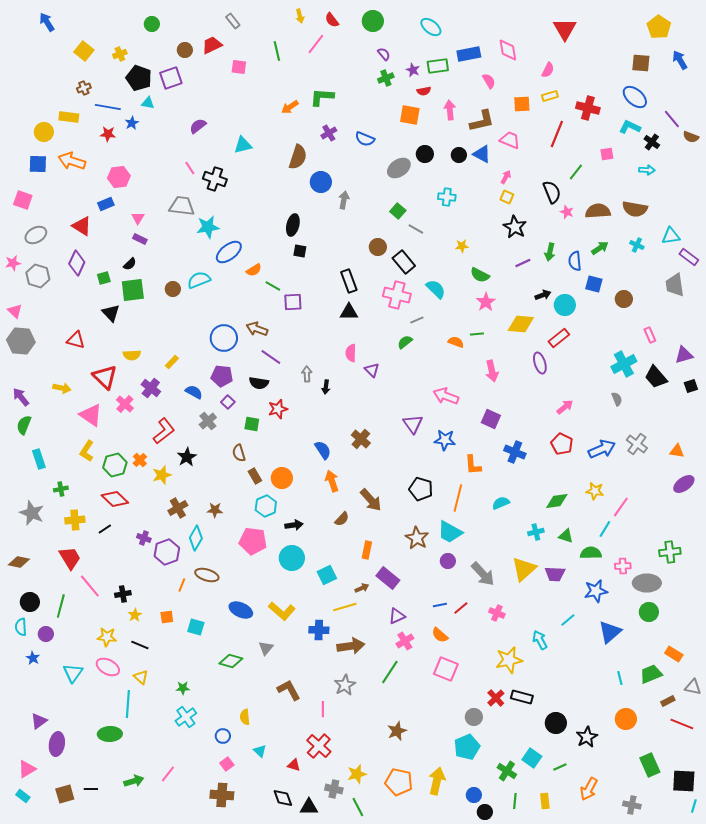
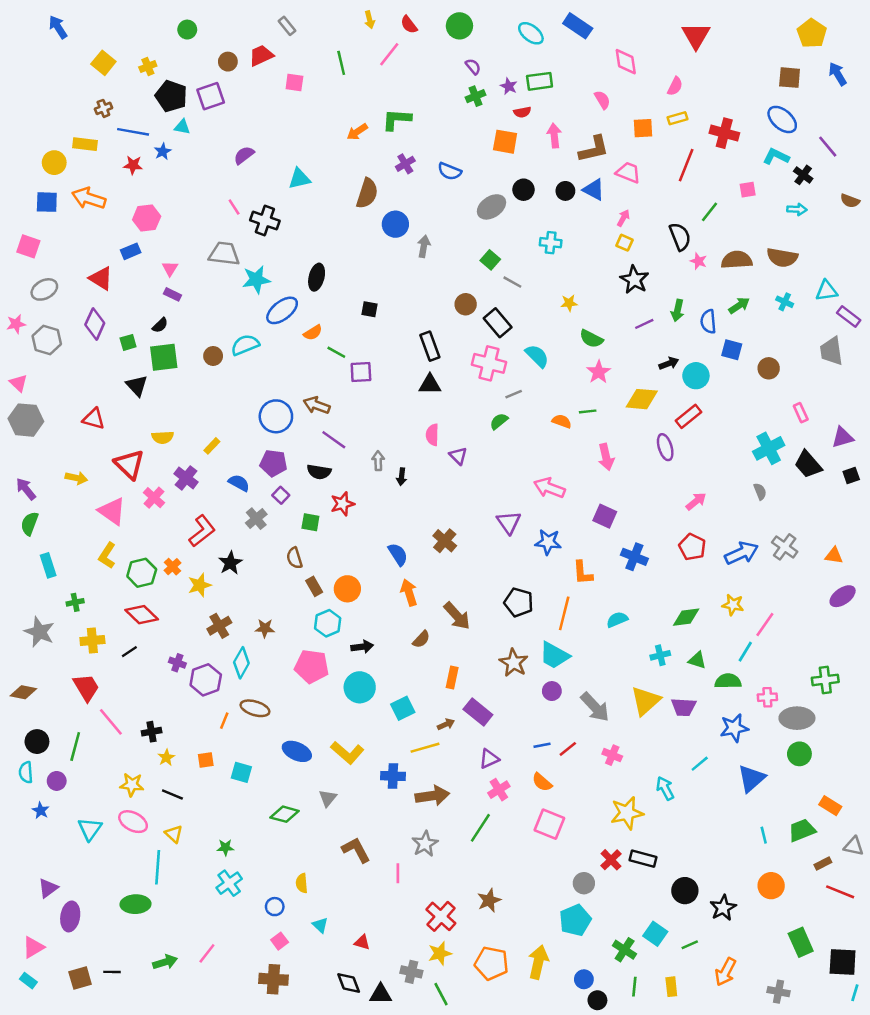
blue rectangle: (469, 54) -> (578, 26), moved, turned 45
brown semicircle: (691, 137) -> (850, 201), moved
black ellipse: (293, 225) -> (317, 277), moved
red cross: (319, 746) -> (441, 916), moved

